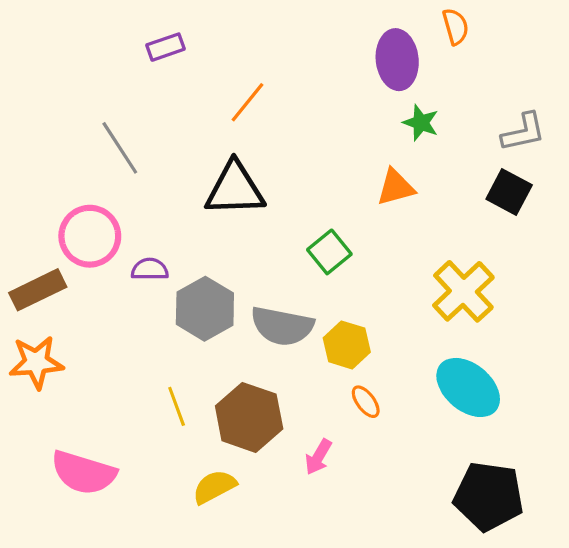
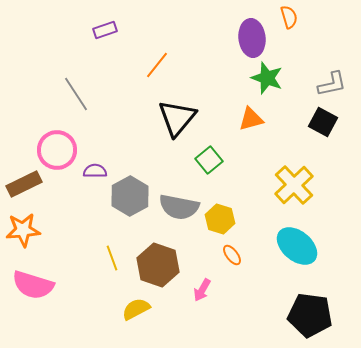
green star: (421, 123) -> (267, 78), size x1.4
black triangle: (235, 189) -> (177, 118), moved, turned -48
pink semicircle: (84, 473) -> (33, 285), moved

